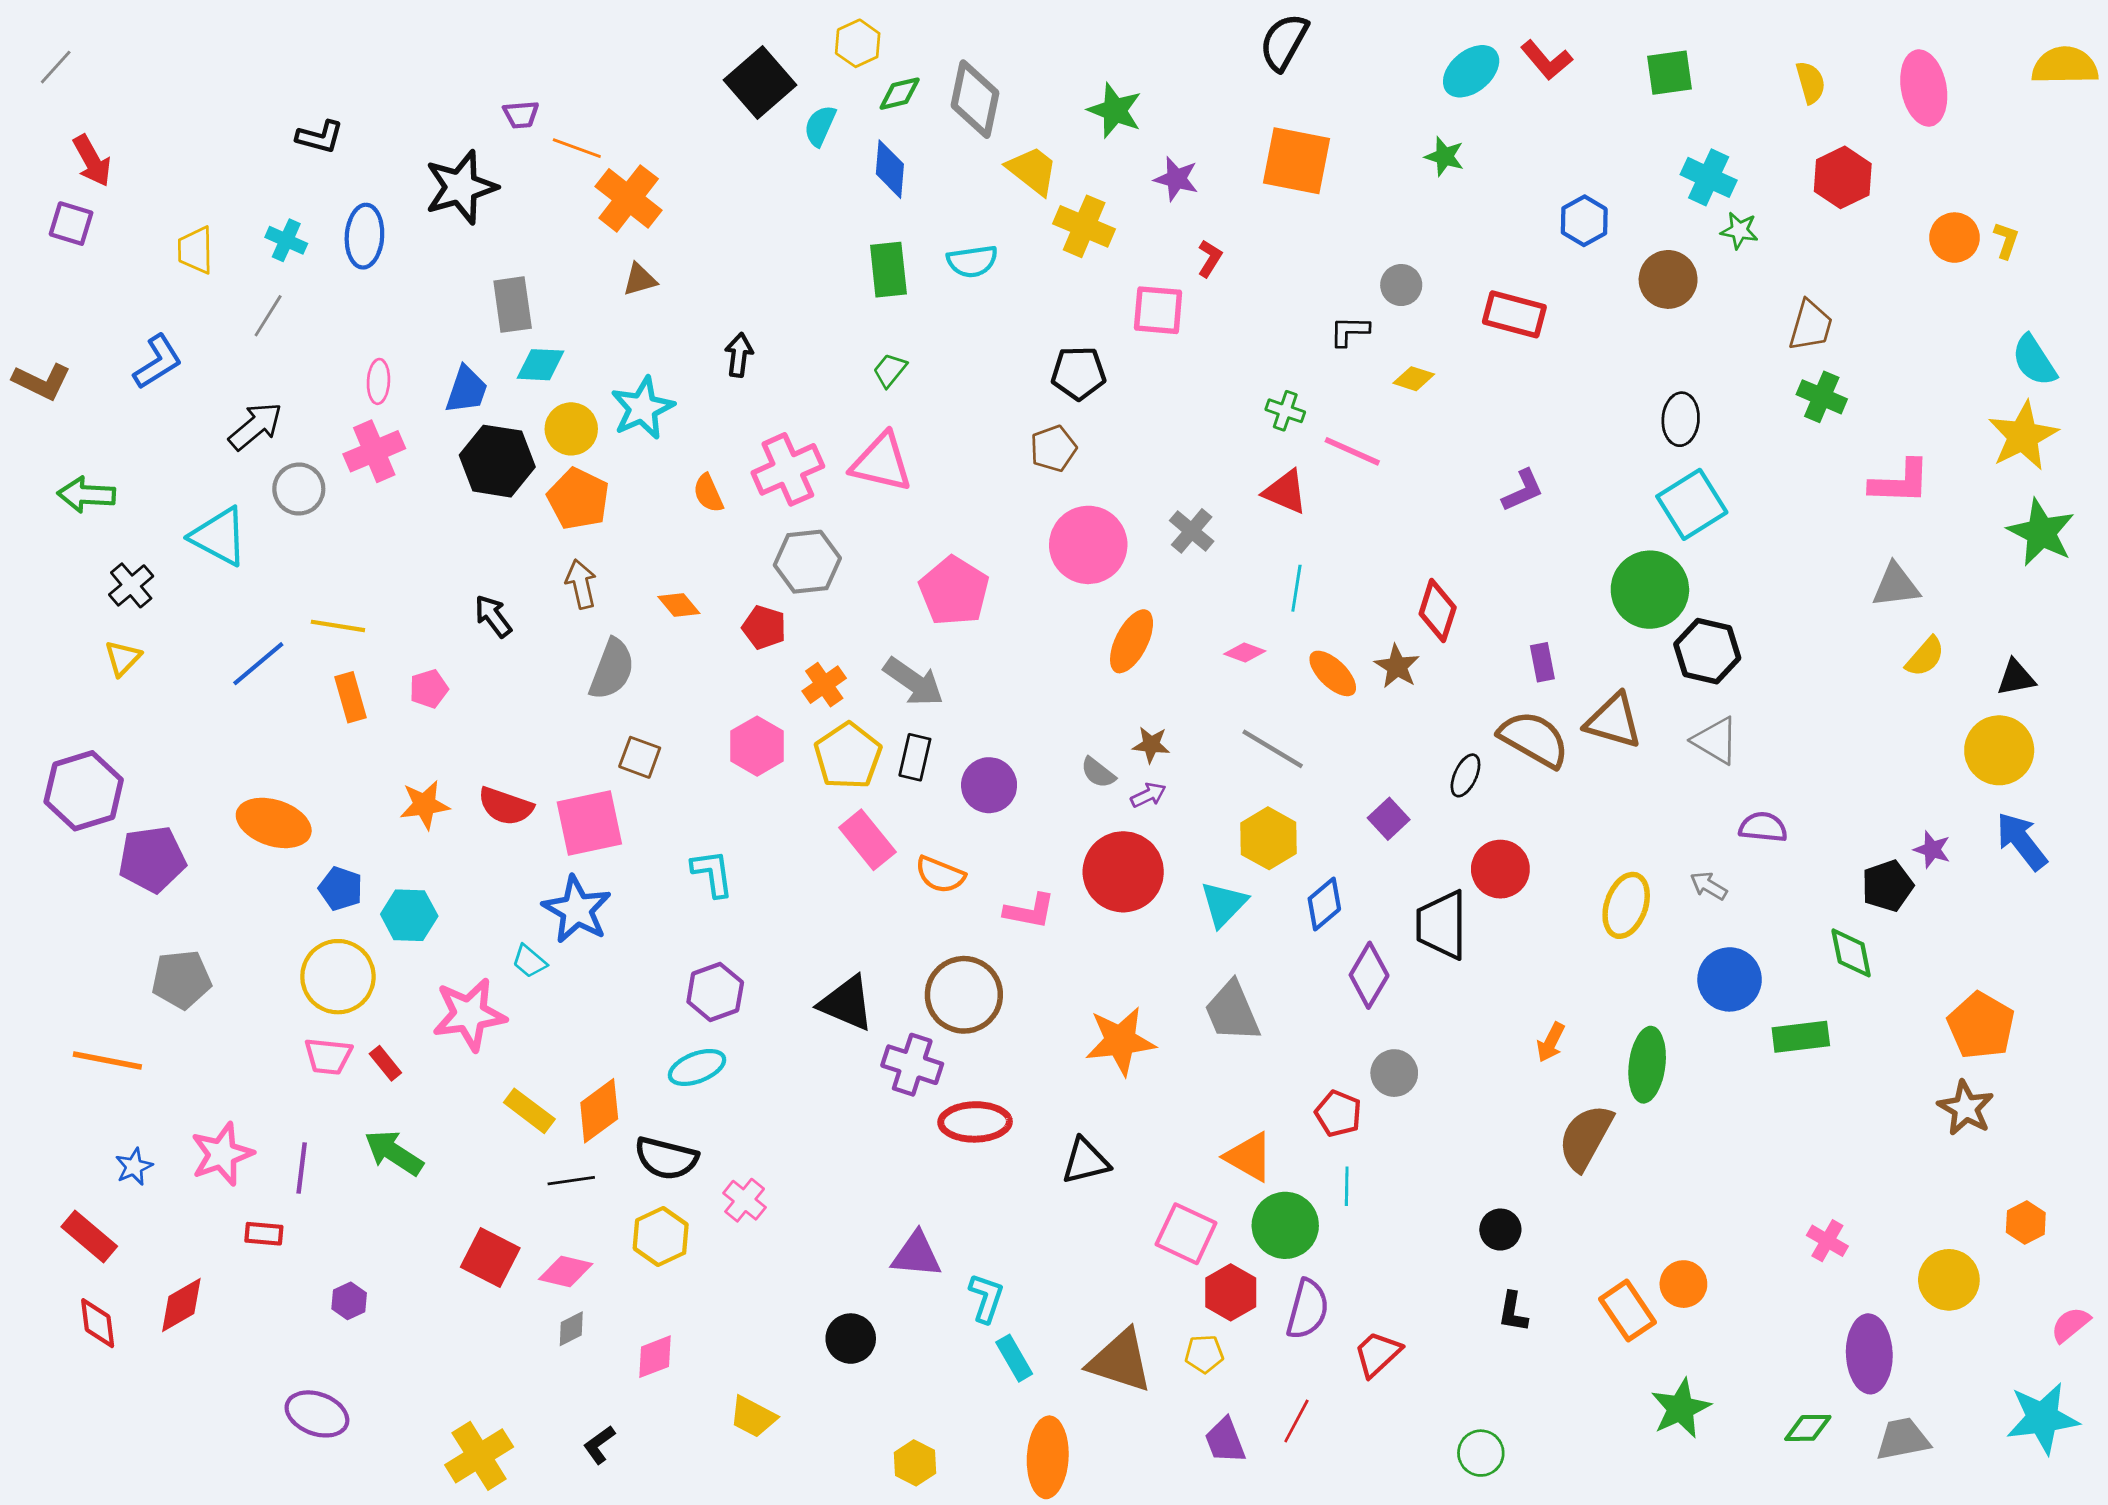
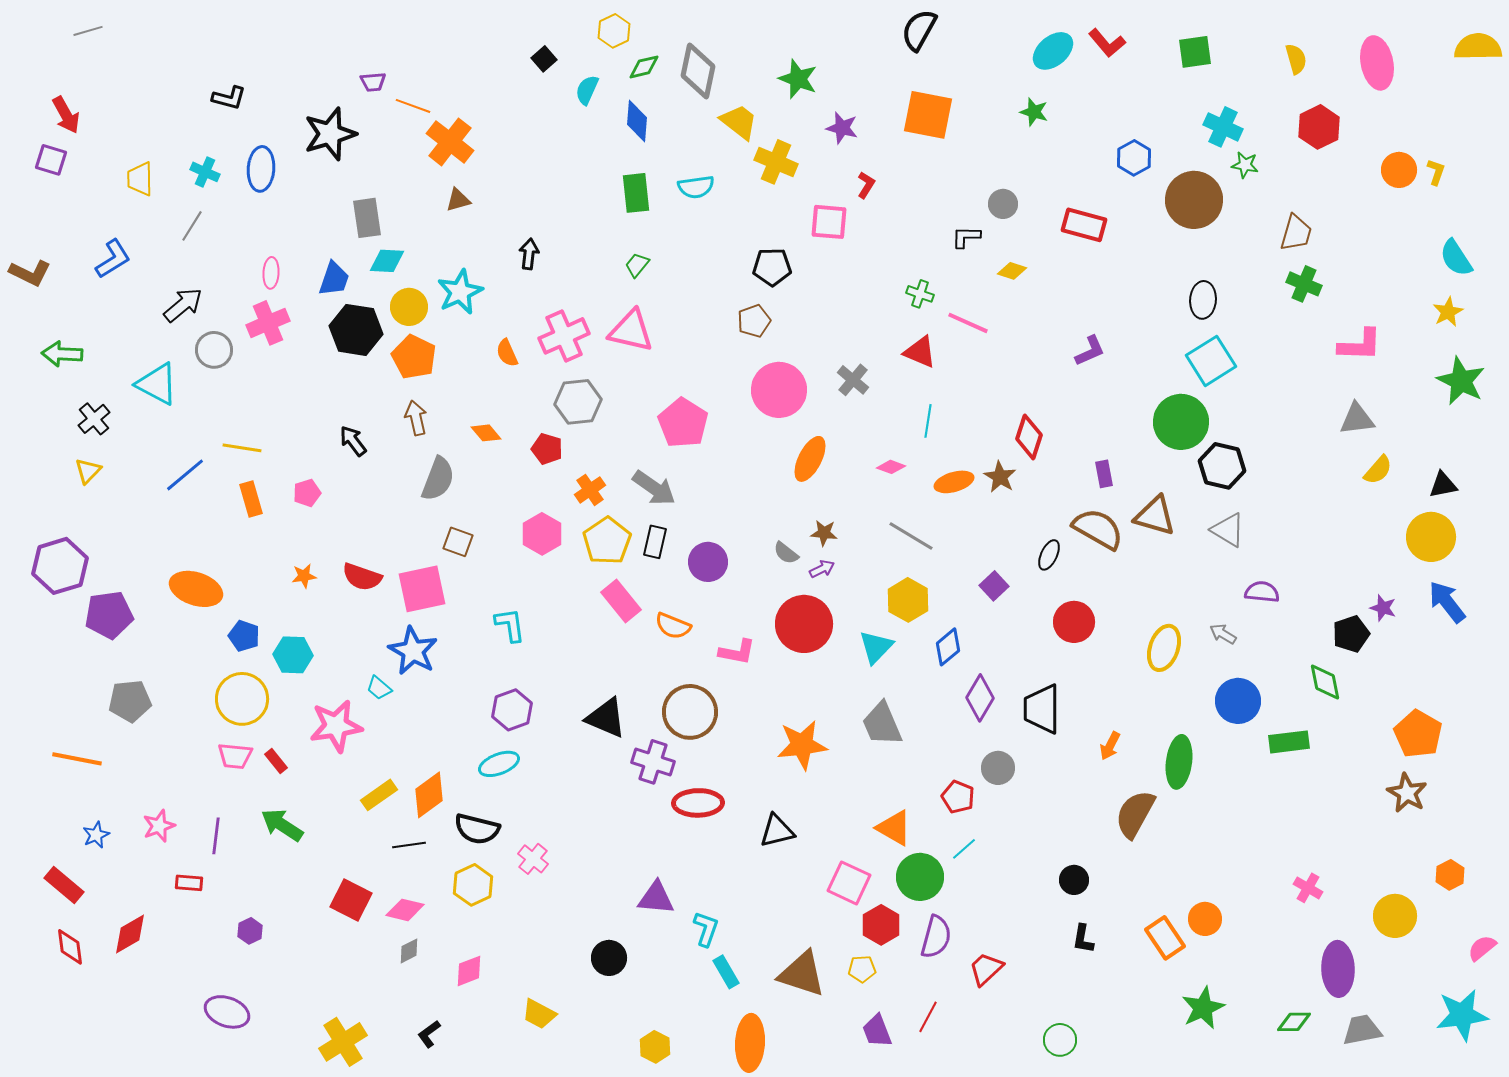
gray line: (56, 67) -> (88, 31), moved, turned 32
black square: (760, 82) -> (544, 59), size x0.5
brown circle: (1668, 279) -> (1194, 200), size x1.4
yellow star: (2023, 436) -> (1448, 312), size x0.6
orange ellipse: (1333, 673) -> (954, 482), turned -60
orange star: (425, 805) -> (304, 576), size x0.7
black trapezoid: (1442, 925) -> (1042, 709), moved
yellow rectangle: (529, 1111) -> (379, 795), turned -72
pink star: (222, 1154) -> (159, 826), size x0.7
cyan line: (1347, 1186) -> (964, 849), turned 48

